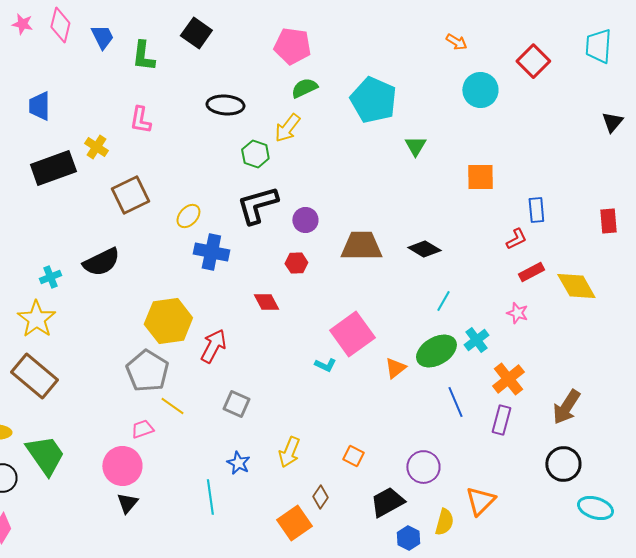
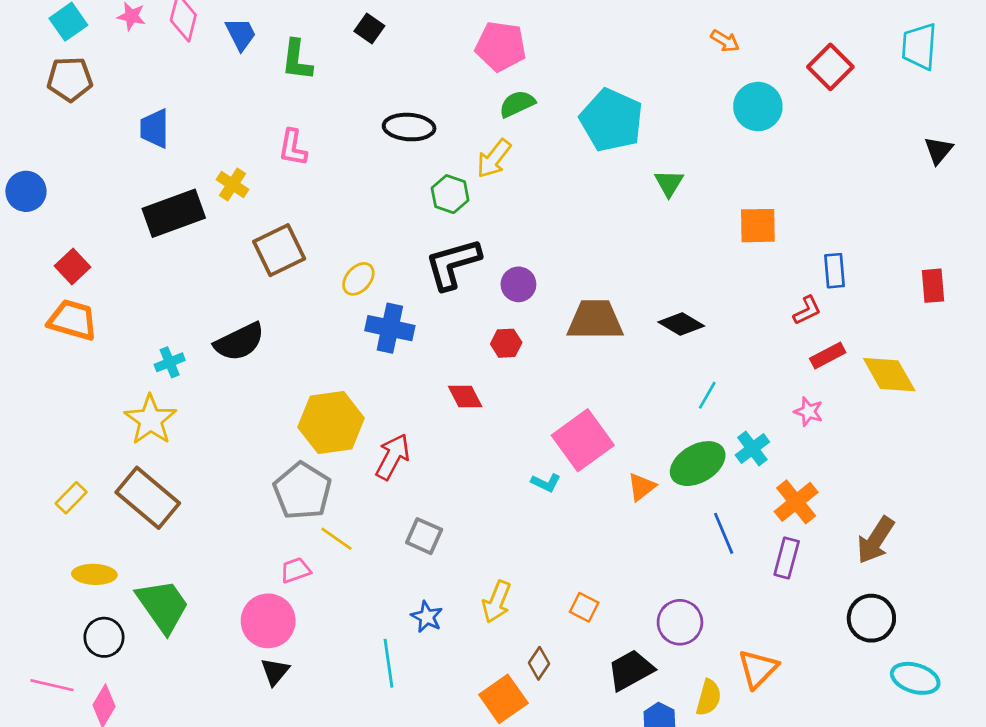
black square: (196, 33) -> (369, 29), size x0.7

